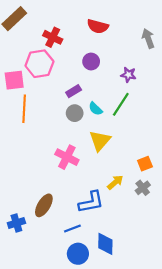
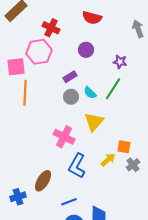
orange square: (145, 164) -> (124, 147), moved, turned 32
blue L-shape: (91, 202) -> (77, 166), moved, turned 130

